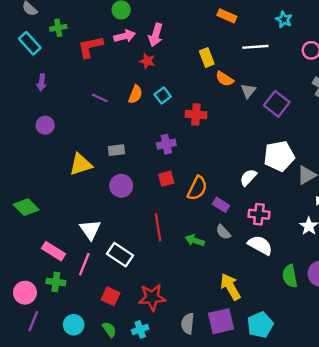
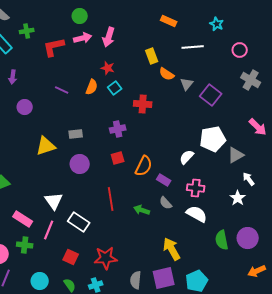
red star: (147, 61) -> (108, 68), moved
purple circle: (45, 125) -> (25, 107), moved

